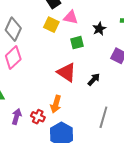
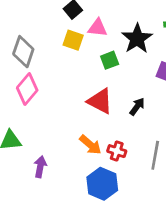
black star: (99, 29) -> (137, 39), size x1.6
orange arrow: (56, 104) -> (90, 145), turned -60
red cross: (38, 117) -> (117, 151), moved

